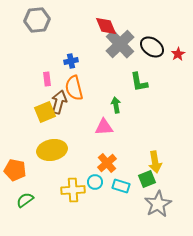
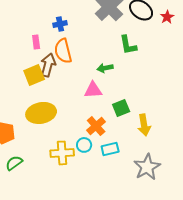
green arrow: (116, 105) -> (105, 68), turned -91
green square: (147, 179) -> (121, 108), moved
cyan rectangle: (121, 186) -> (110, 149), turned -30

